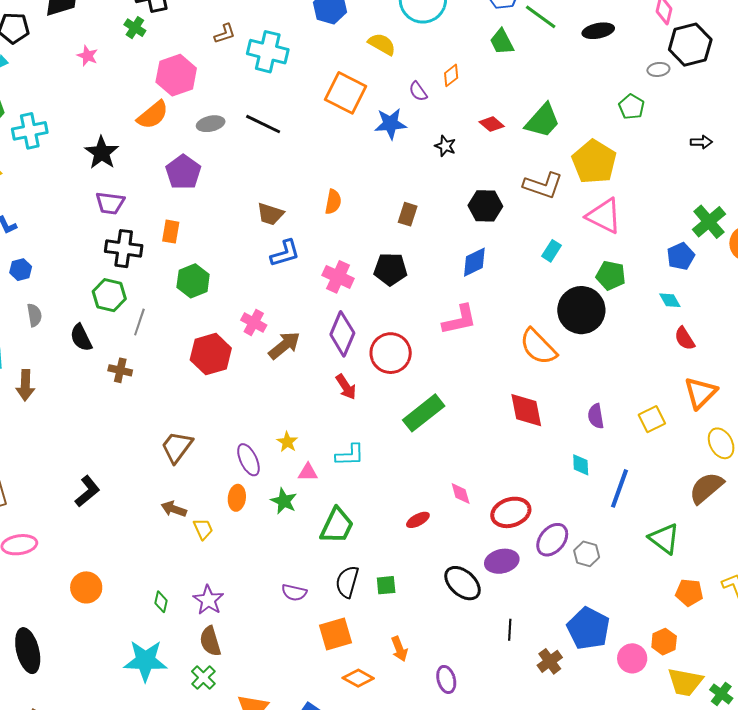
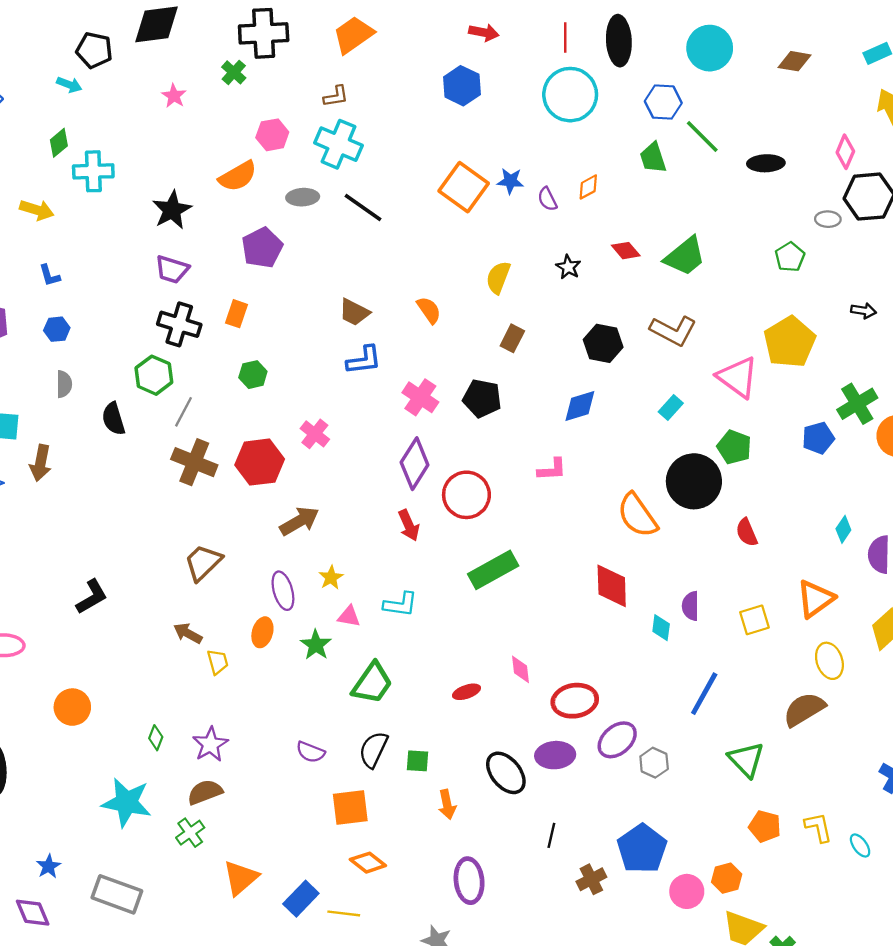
yellow semicircle: (382, 44) -> (498, 277), moved, turned -108
cyan cross: (268, 52) -> (339, 144), moved
pink hexagon: (176, 75) -> (272, 135), size x0.7
blue star: (390, 124) -> (510, 181), moved, size x0.7
yellow pentagon: (594, 162) -> (790, 342), moved
orange semicircle: (333, 202) -> (429, 310), turned -55
green hexagon: (193, 281) -> (253, 375), size x0.7
cyan diamond: (670, 300) -> (843, 529), moved, turned 55
pink L-shape: (459, 320) -> (552, 470), size x0.7
red semicircle: (685, 339) -> (747, 532), moved
brown arrow: (284, 345) -> (299, 521), moved
brown cross: (120, 370) -> (194, 462), moved, size x1.6
cyan diamond: (581, 465) -> (661, 628), moved
brown semicircle: (210, 641) -> (205, 792), turned 76
orange arrow: (399, 649) -> (447, 804), moved
purple ellipse: (446, 679) -> (469, 881), size x1.4

